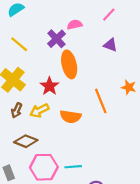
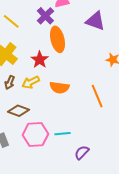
purple triangle: (110, 45) -> (95, 21), size x1.5
orange line: (101, 101) -> (97, 96), moved

